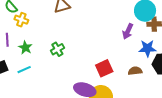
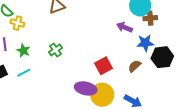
purple arrow: (128, 31) -> (124, 27), turned 91
brown semicircle: (135, 71) -> (135, 66), turned -32

